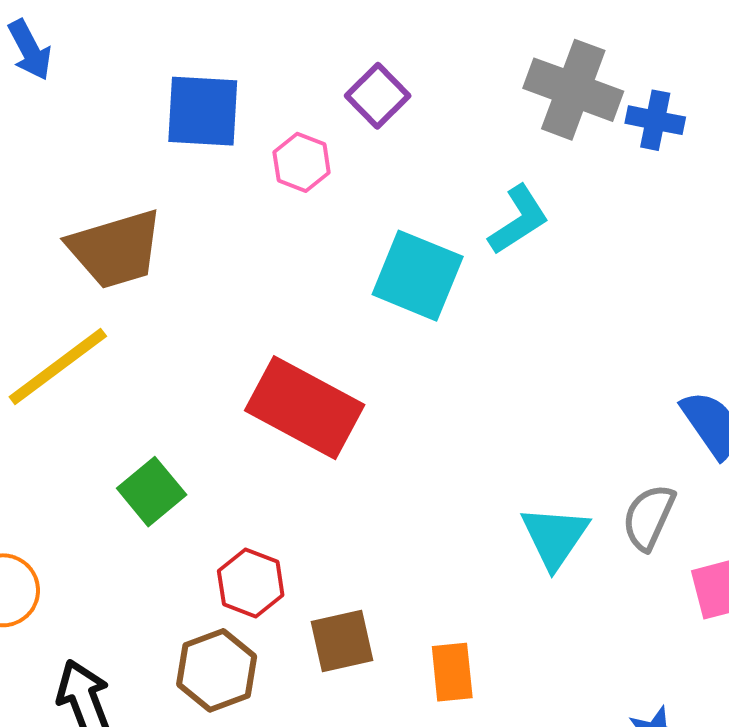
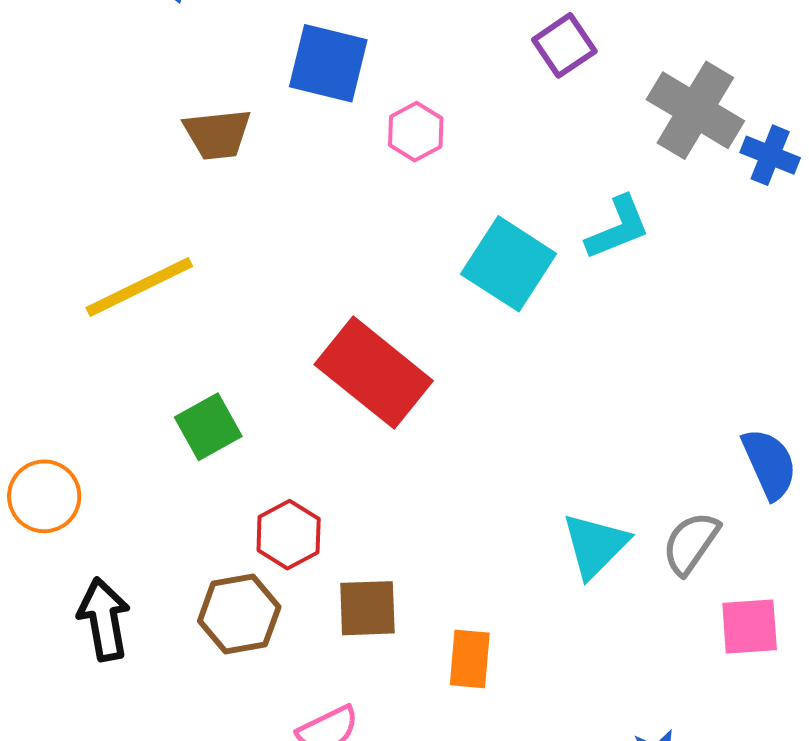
purple square: (378, 96) -> (564, 45), moved
brown trapezoid: (116, 249) -> (217, 134), moved, size x0.7

